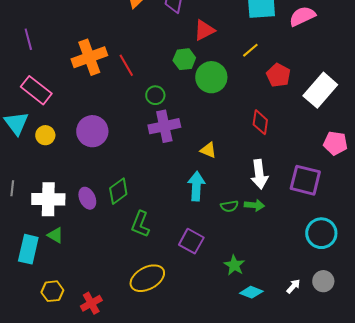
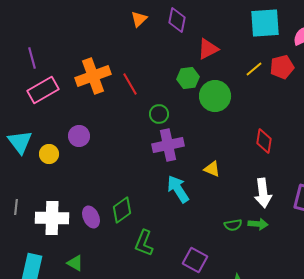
red pentagon: (278, 75) -> (282, 67), moved, turned 30
pink rectangle: (36, 90) -> (43, 90), moved, turned -68
purple circle: (92, 131) -> (79, 136), moved, size x0.7
cyan arrow: (196, 186) -> (178, 189), moved, turned -36
green triangle: (55, 235) -> (75, 263), moved

